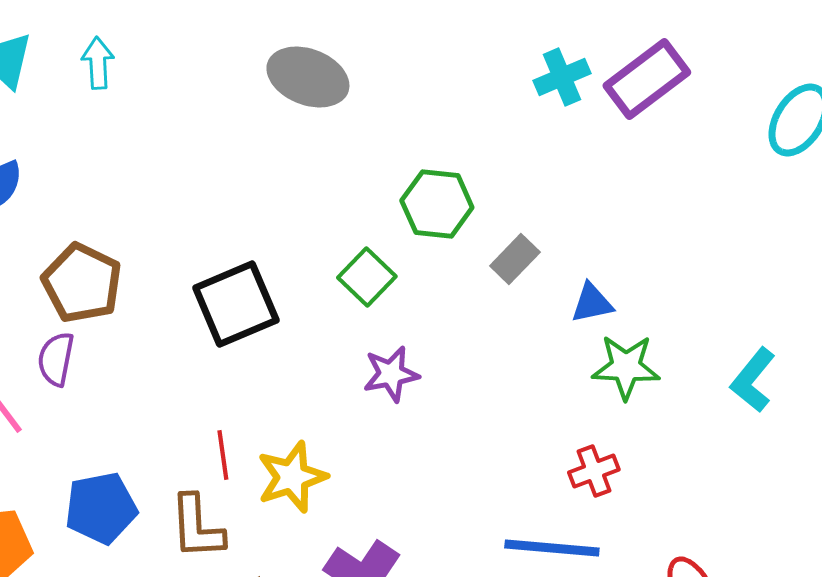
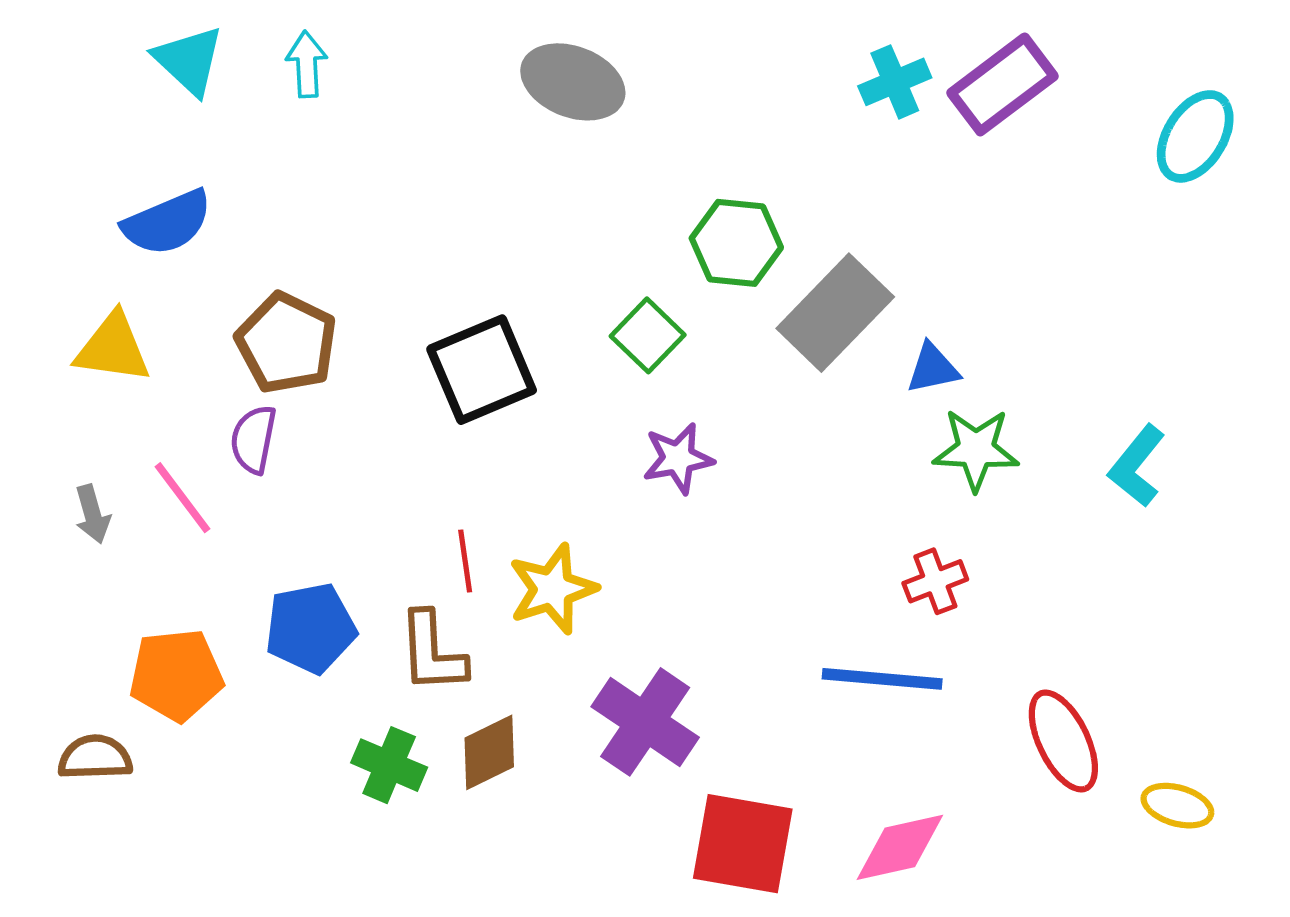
gray rectangle: (515, 259) -> (835, 313), size x1.8

